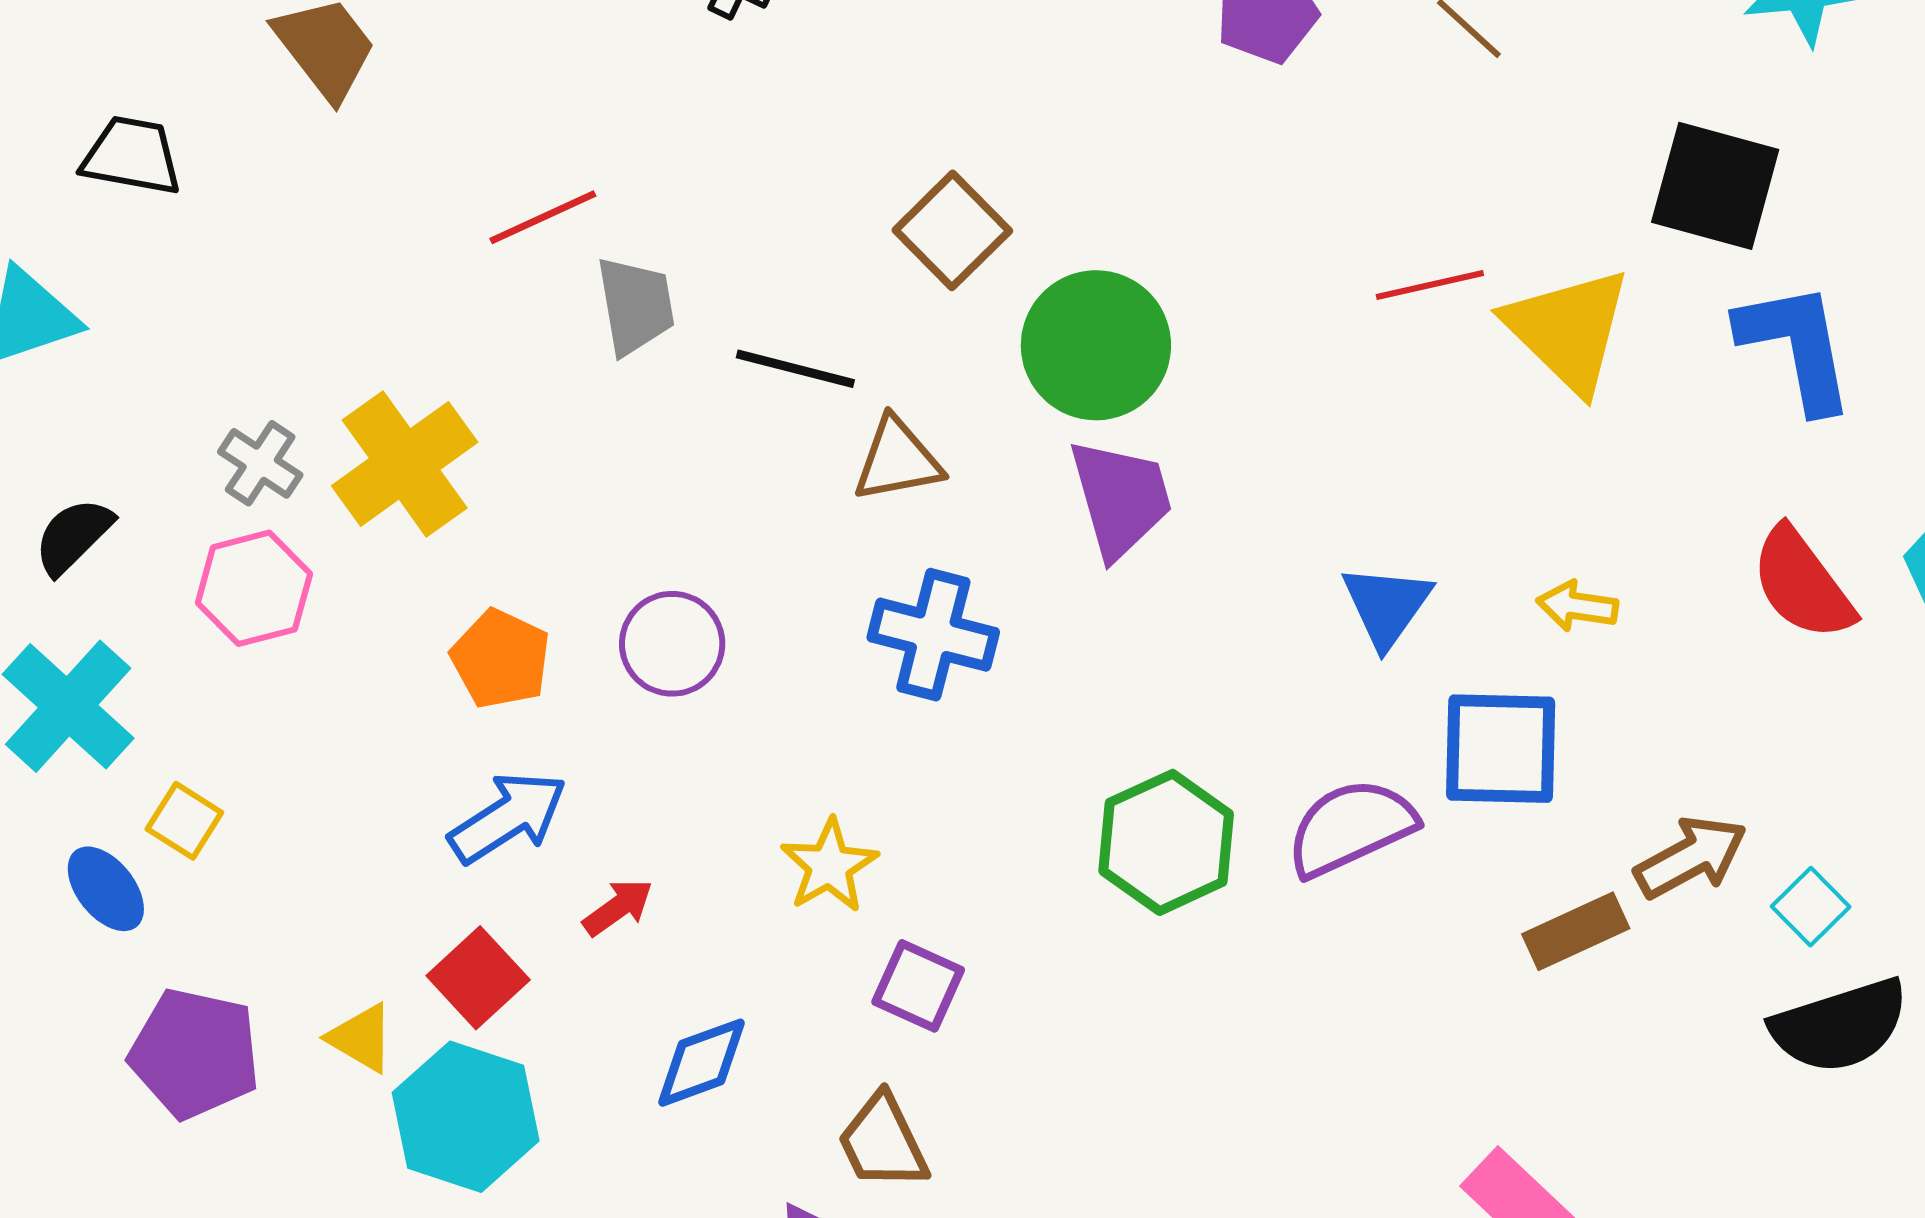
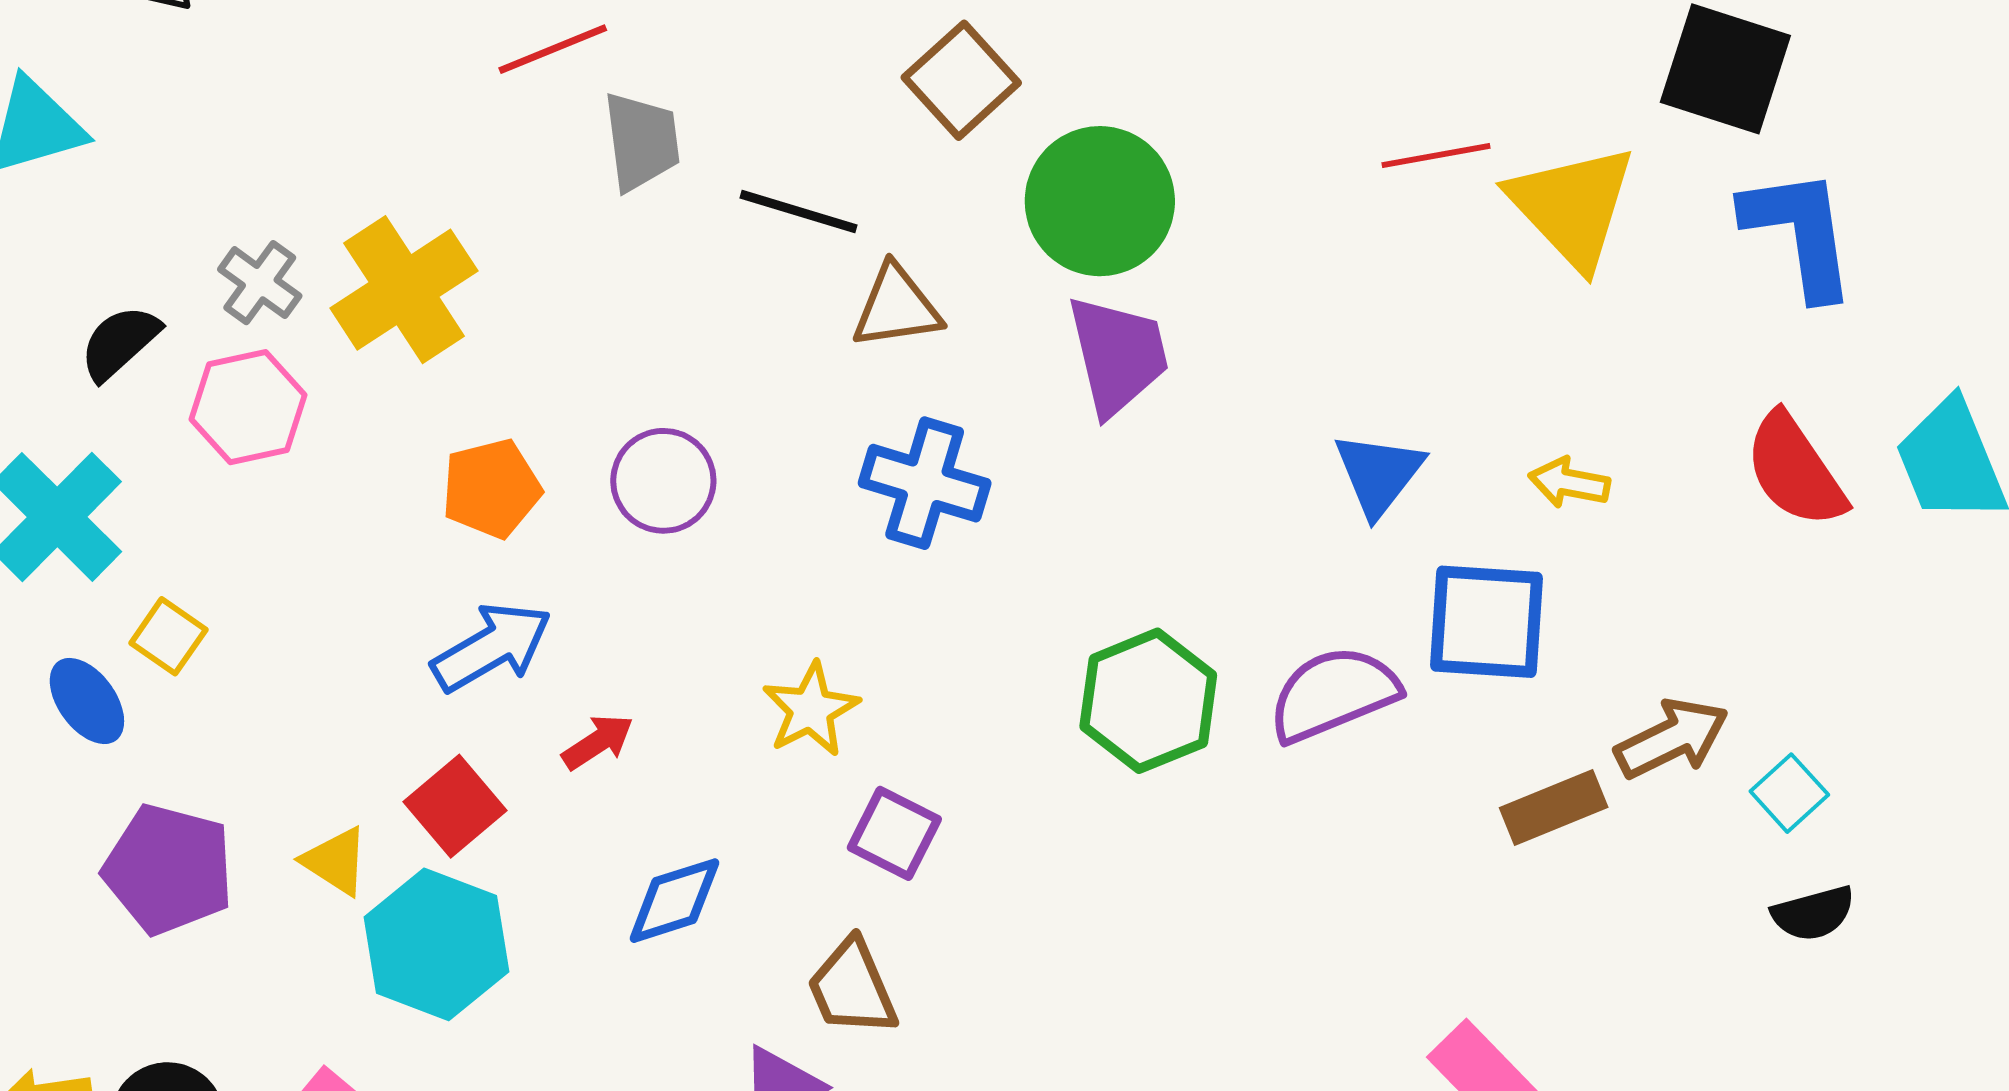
black semicircle: (73, 536) -> (120, 343), moved
orange pentagon: (501, 659) -> (491, 488), turned 30
black semicircle: (1840, 1026) -> (1813, 913), size x0.6

